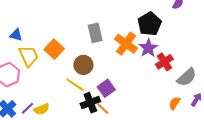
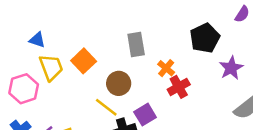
orange cross: (126, 44) -> (166, 68), moved, size x0.6
purple star: (148, 48) -> (231, 68), moved
red cross: (164, 62) -> (179, 87), moved

